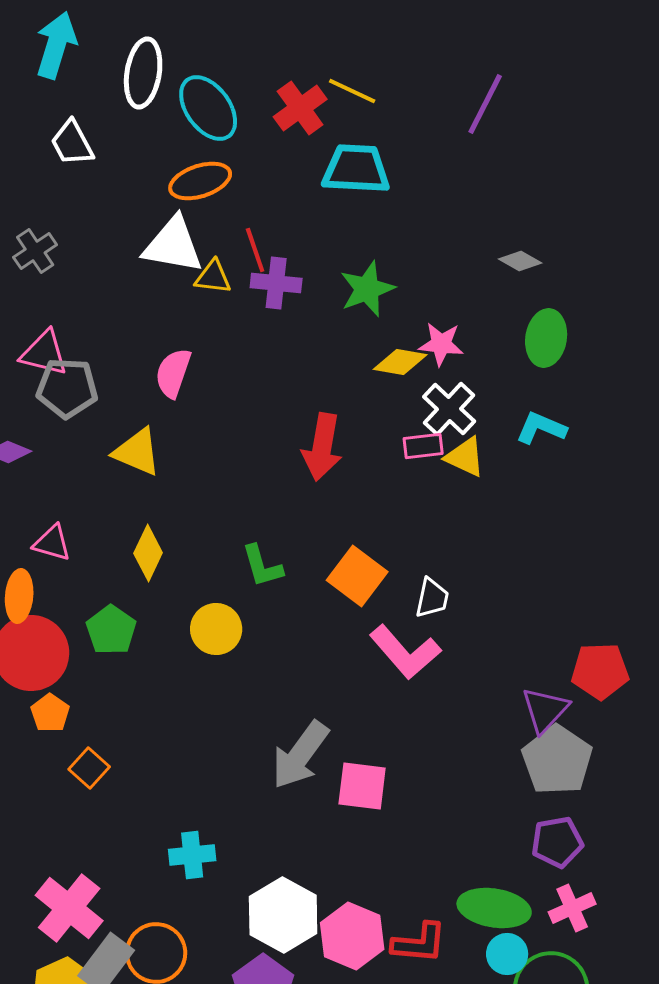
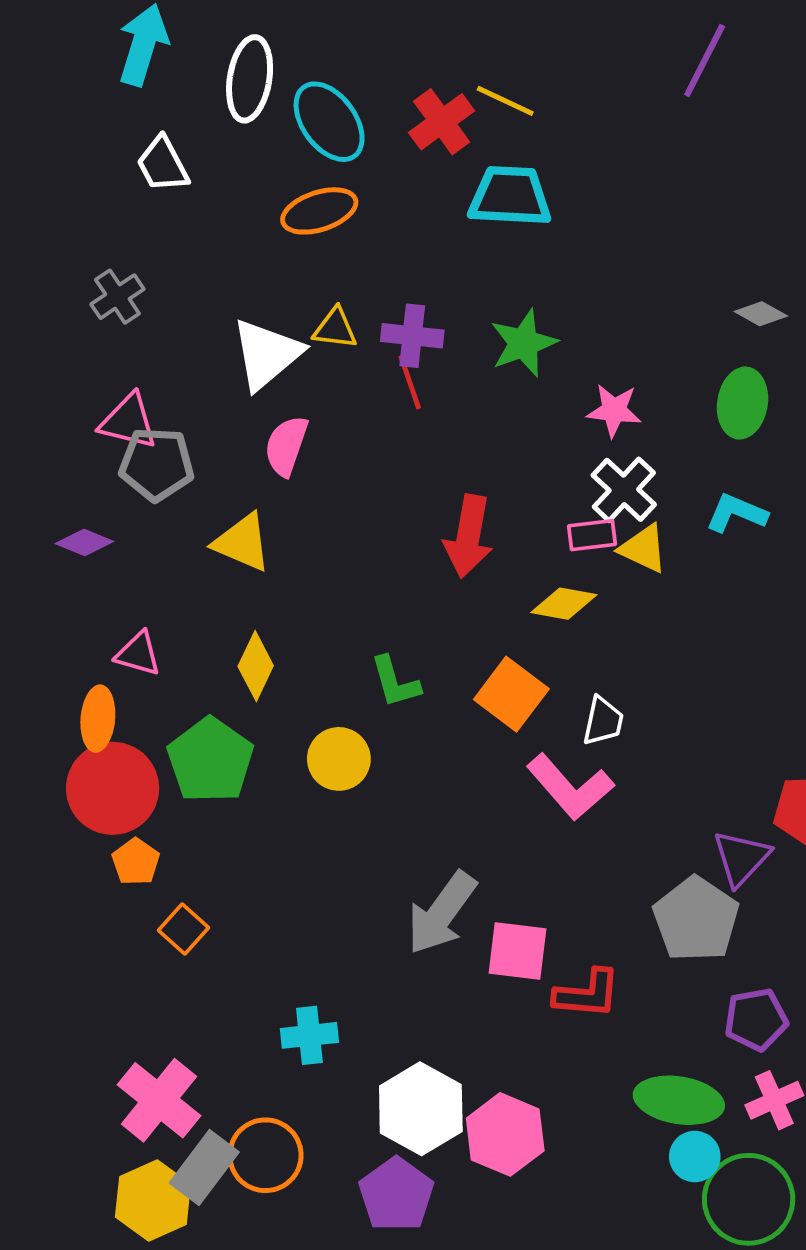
purple line: (485, 104) -> (705, 61), moved
white triangle: (173, 245) -> (267, 354), moved, turned -50
red line: (255, 250) -> (410, 382), moved
gray diamond: (520, 261) -> (761, 314), moved
yellow diamond: (400, 362) -> (564, 604), moved
green pentagon: (111, 630) -> (210, 760), size x1.4
gray pentagon: (557, 760) -> (696, 919), moved
red L-shape: (419, 943) -> (587, 994), moved

